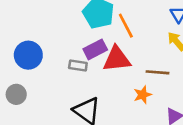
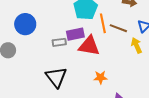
gray rectangle: (78, 66) -> (59, 42), turned -32
brown line: (157, 72) -> (118, 28), moved

